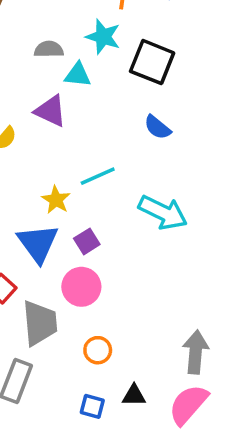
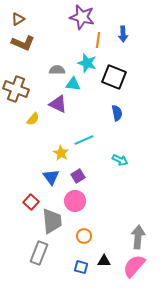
blue semicircle: (157, 127) -> (117, 113), turned -140
cyan arrow: (163, 212) -> (120, 160), size x0.6
blue triangle: (38, 243) -> (51, 177), size x0.7

